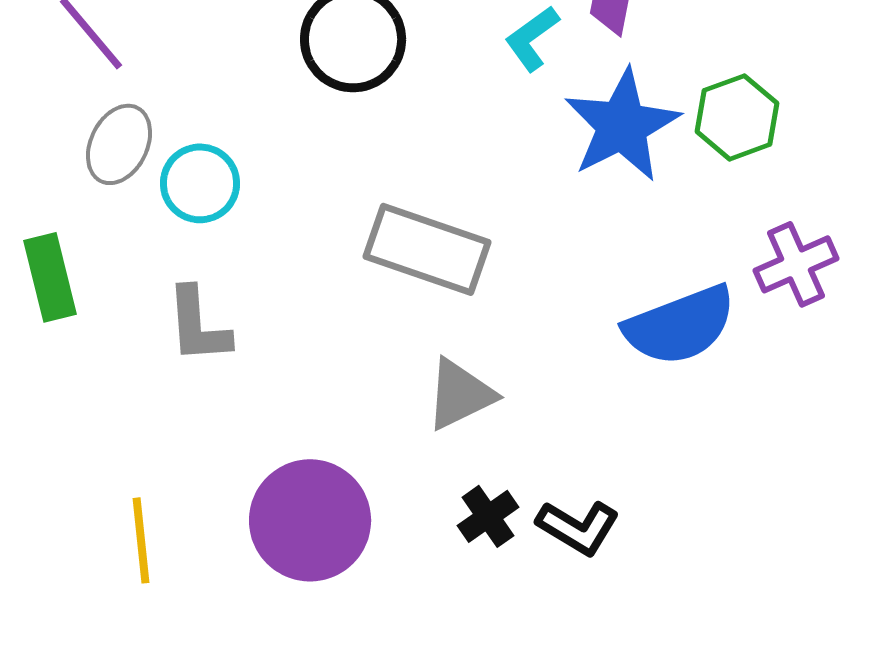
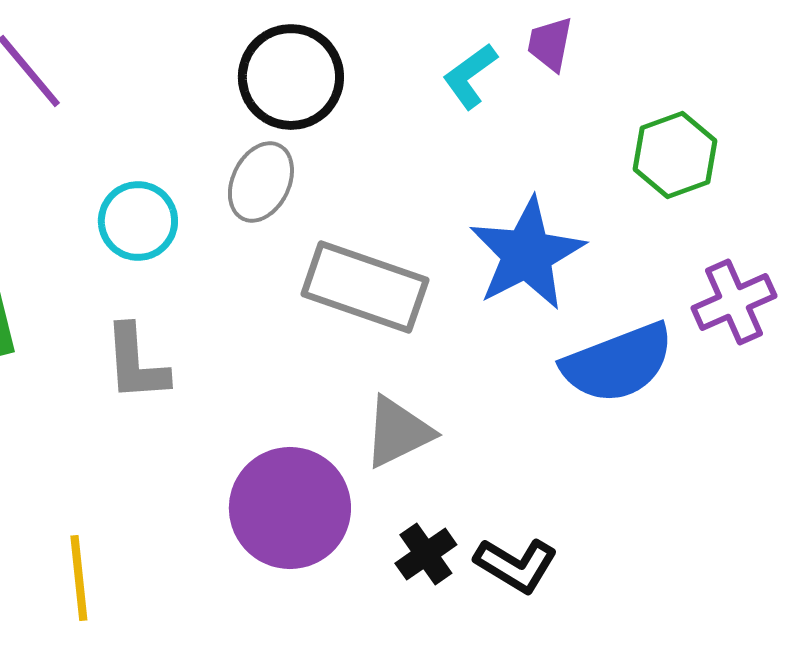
blue star: (622, 125) -> (527, 254), moved
gray ellipse: (119, 144) -> (261, 182), moved
purple circle: (310, 520) -> (290, 508), moved

